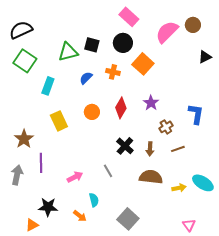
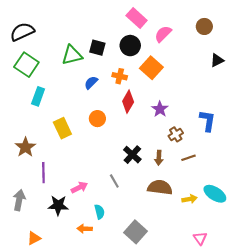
pink semicircle: (167, 32) -> (163, 34), moved, size x0.7
cyan rectangle: (48, 86) -> (38, 96), moved
red diamond: (121, 108) -> (128, 102), moved
gray arrow: (17, 175) -> (19, 200), moved
black star: (48, 207) -> (58, 205), moved
orange arrow: (80, 216) -> (85, 229), turned 144

